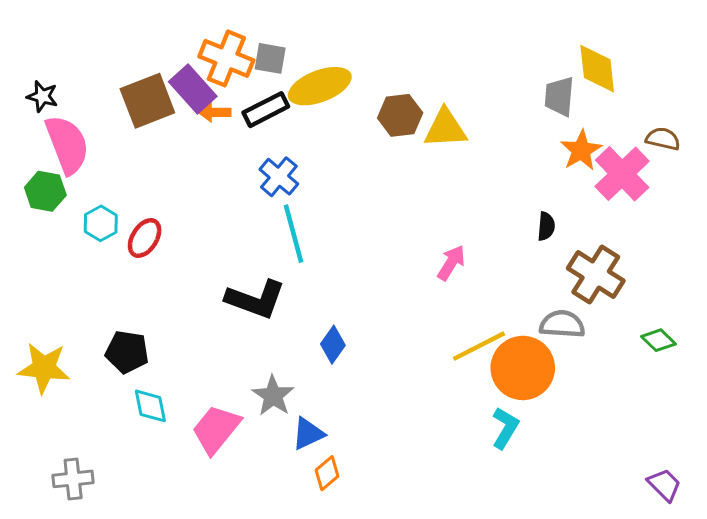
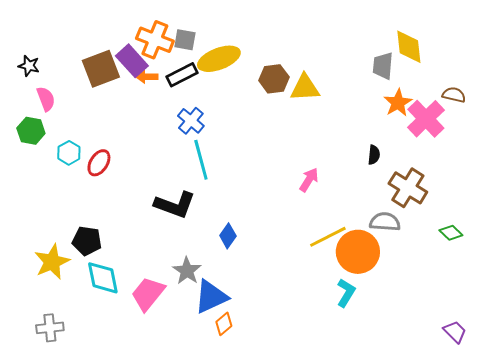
pink semicircle: (67, 145) -> (46, 99), size x0.6
yellow star: (44, 368) -> (52, 262), moved, turned -30
cyan diamond: (150, 406) -> (103, 278), size x1.4
blue triangle: (308, 434) -> (211, 297), size x1.5

